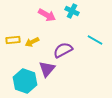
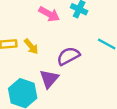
yellow arrow: (32, 42) -> (31, 46), turned -104

